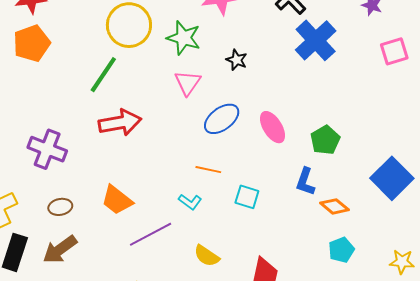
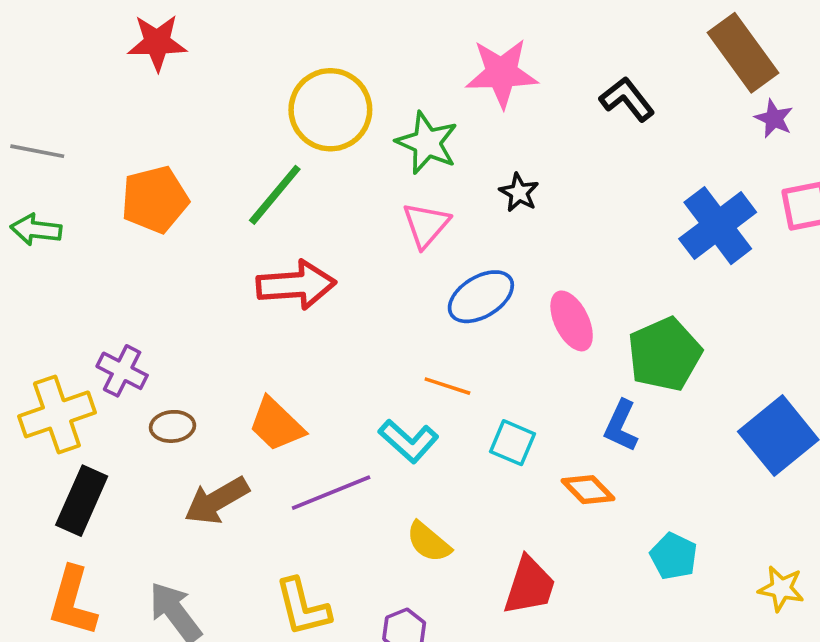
blue cross: (316, 40) -> (718, 226), moved
orange pentagon: (32, 43) -> (155, 199), moved
green pentagon: (325, 140) -> (665, 354), size x1.4
purple cross: (47, 149) -> (122, 371), moved, size x0.7
cyan L-shape: (190, 202) -> (408, 441), size x1.4
orange diamond: (335, 206) -> (588, 490), moved
brown arrow: (60, 249) -> (217, 501), moved
cyan pentagon: (341, 250) -> (674, 556), turned -30

